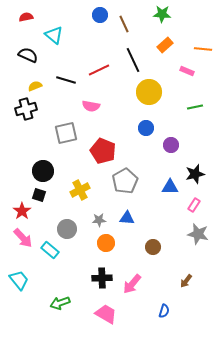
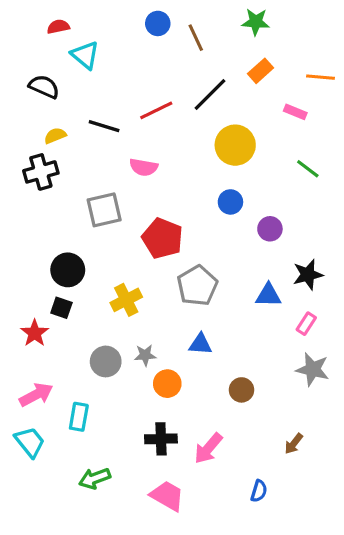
red semicircle: (26, 17) -> (58, 27), moved
black line: (133, 60) -> (210, 95), turned 70
green line: (195, 107) -> (308, 169), turned 49
gray star: (99, 220) -> (145, 355), moved
pink arrow: (23, 238) -> (36, 395), moved, turned -75
cyan rectangle: (50, 250) -> (79, 417), moved, turned 60

